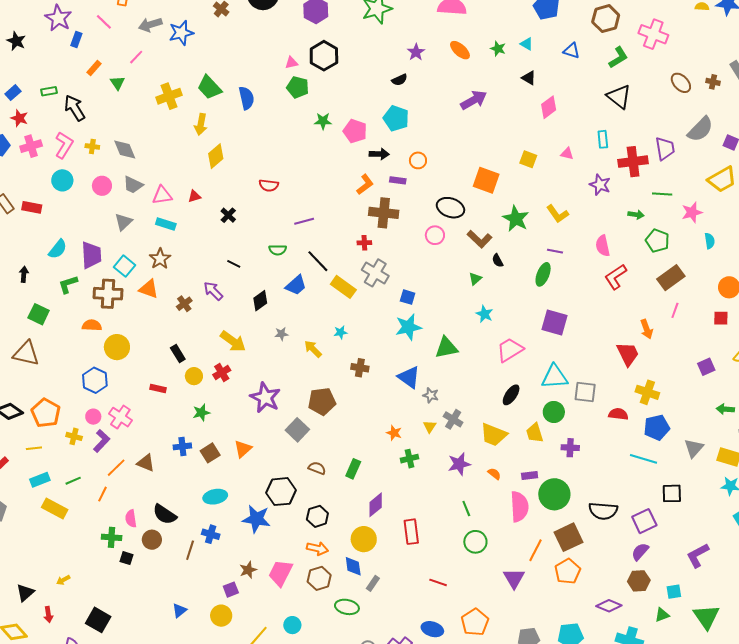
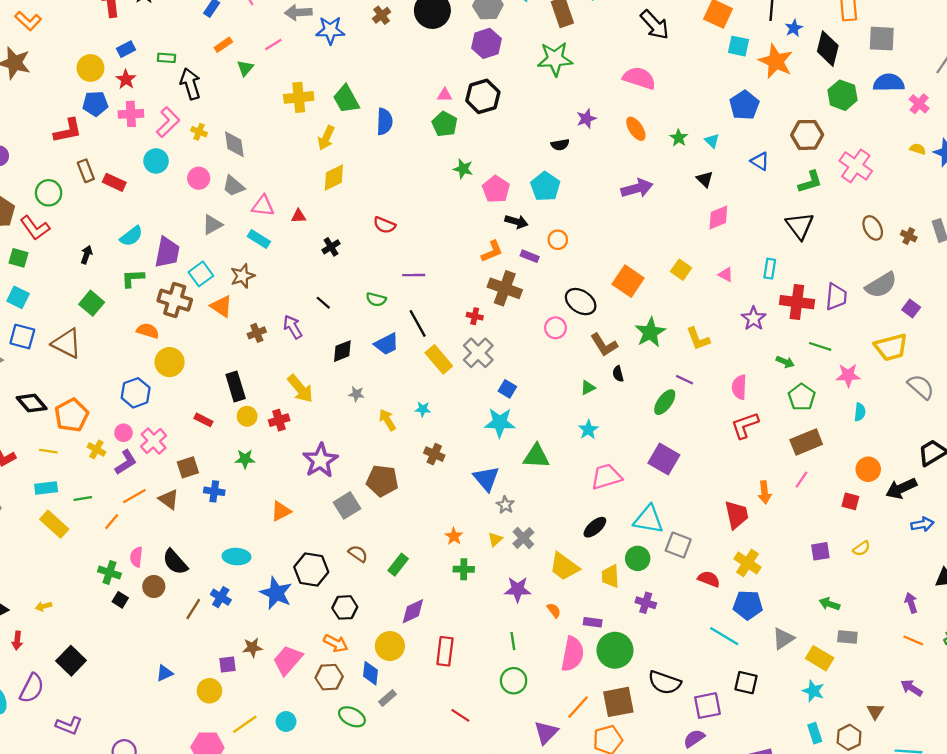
black rectangle: (178, 353) -> (236, 387), size x1.4
brown square: (210, 453) -> (188, 467), moved

